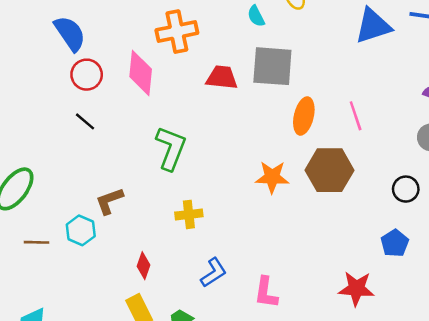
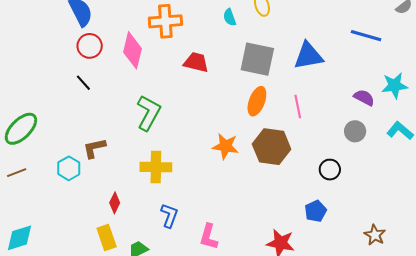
blue triangle: (373, 26) -> (308, 56), moved
gray square: (272, 66) -> (257, 59), moved
yellow cross: (189, 214) -> (156, 167), size x1.4
brown line: (36, 242) -> (17, 173), moved, turned -30
blue L-shape: (214, 273) -> (169, 215), turned -45

